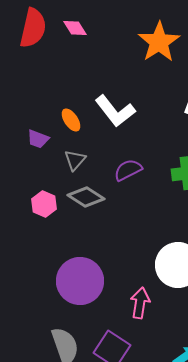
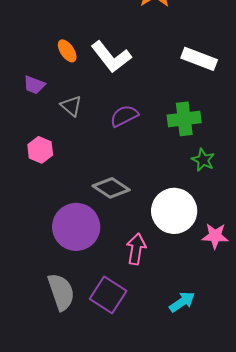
orange ellipse: (71, 120) -> (67, 51), moved
gray triangle: (75, 160) -> (71, 106), turned -30
gray diamond: (86, 197) -> (111, 188), moved

